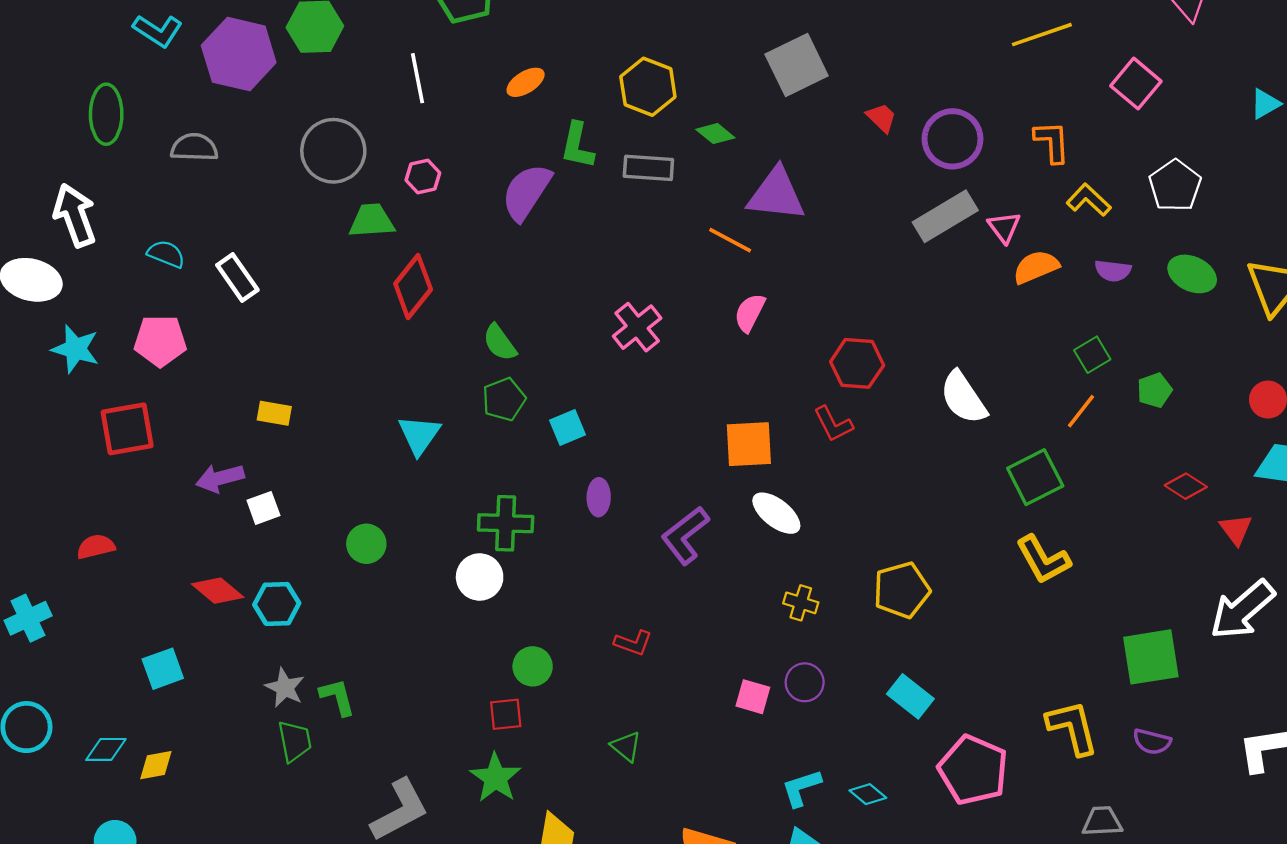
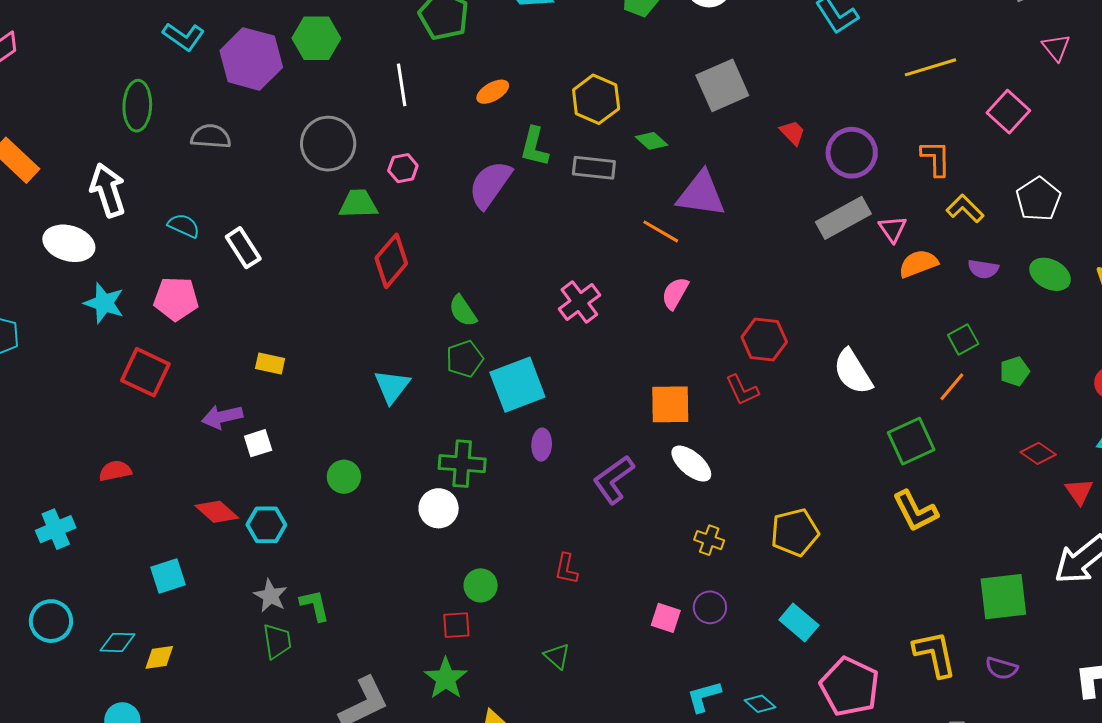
cyan square: (567, 427) -> (517, 385), size x1.8
red square: (127, 429) -> (145, 372), turned 33
red L-shape: (633, 643) -> (566, 569), turned 80

